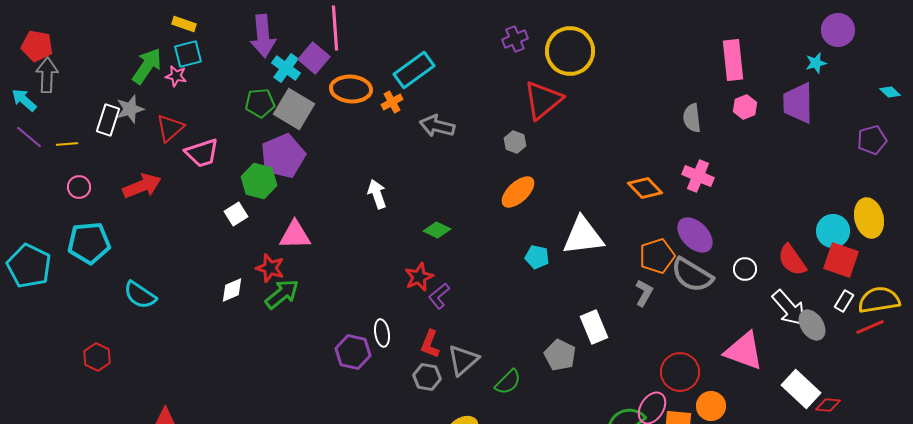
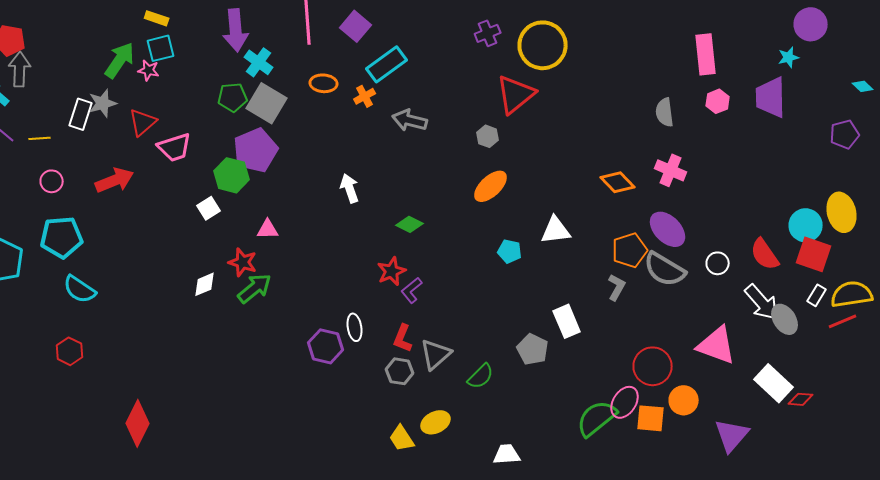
purple square: (314, 58) -> (356, 26), moved
orange ellipse: (351, 89) -> (324, 83), size x0.7
pink triangle: (295, 235) -> (268, 229), size x0.7
white triangle: (583, 236) -> (556, 230), size x0.7
cyan semicircle: (140, 295) -> (80, 289), moved

